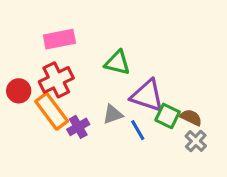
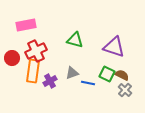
pink rectangle: (59, 39) -> (26, 25), moved
purple triangle: (147, 96) -> (114, 47), moved
orange rectangle: (52, 111) -> (33, 71), turned 45
blue line: (138, 130) -> (88, 83), turned -48

